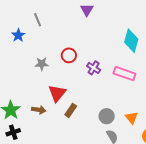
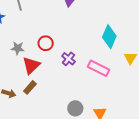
red triangle: (57, 93) -> (31, 65), moved
brown rectangle: (71, 110) -> (30, 87), moved

